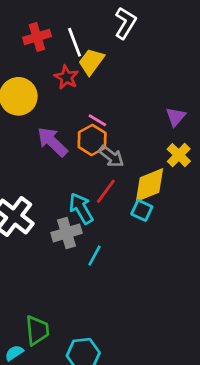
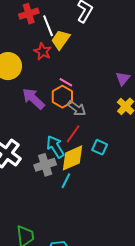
red cross: (37, 37) -> (29, 14), moved
yellow diamond: (149, 185) -> (73, 158), moved

